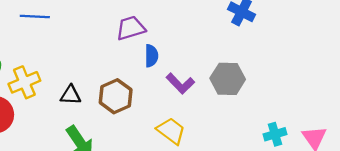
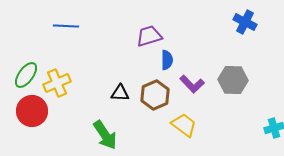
black triangle: (71, 95) -> (120, 93), moved
brown hexagon: (116, 96) -> (155, 95), moved

